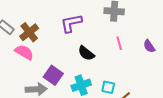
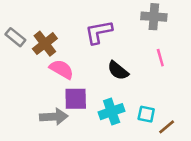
pink semicircle: (24, 52) -> (62, 69), moved
purple square: (53, 75) -> (76, 99), turned -36

